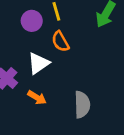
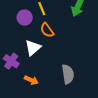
orange arrow: (37, 98) -> (31, 80), moved

